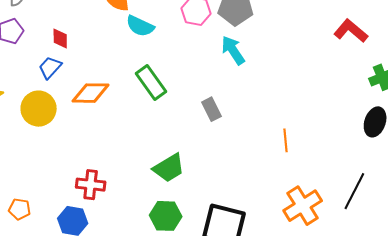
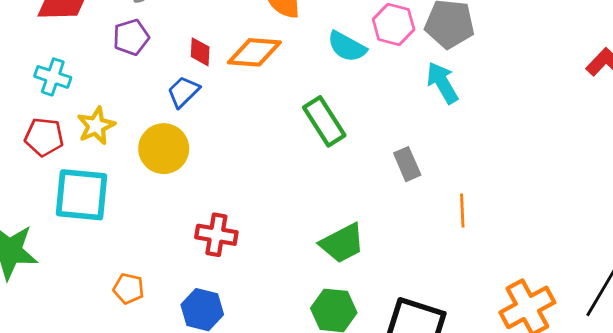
cyan semicircle: (140, 26) -> (347, 47), moved
orange diamond: (90, 93) -> (254, 52), moved
orange line: (286, 140) -> (462, 211), moved
red cross: (91, 185) -> (216, 235), moved

